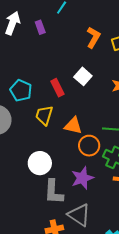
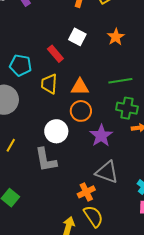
orange circle: (89, 146) -> (81, 111), moved
gray L-shape: (54, 192) -> (46, 160), moved

